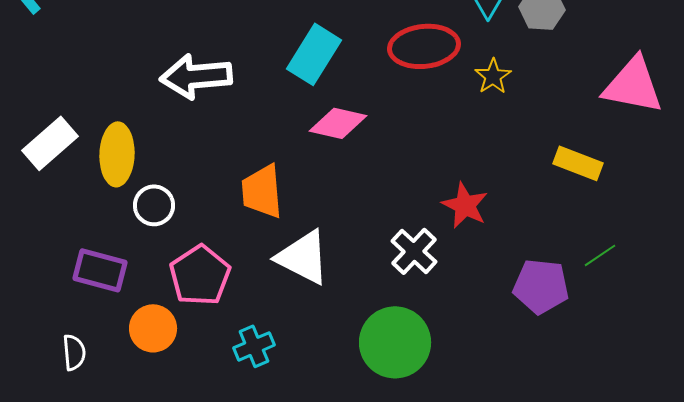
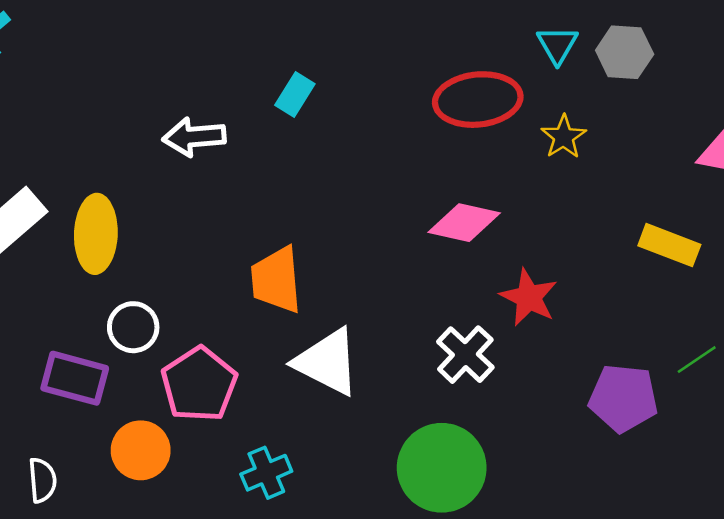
cyan rectangle: (314, 54) -> (295, 95), moved, size x0.6
white arrow: (196, 76) -> (194, 137), size x0.7
pink diamond: (338, 123) -> (464, 223), moved
white circle: (154, 205) -> (133, 327), moved

